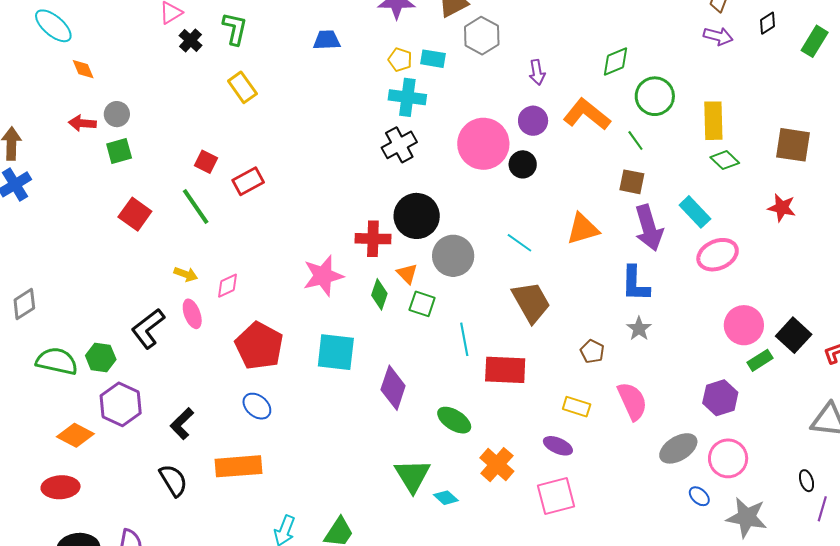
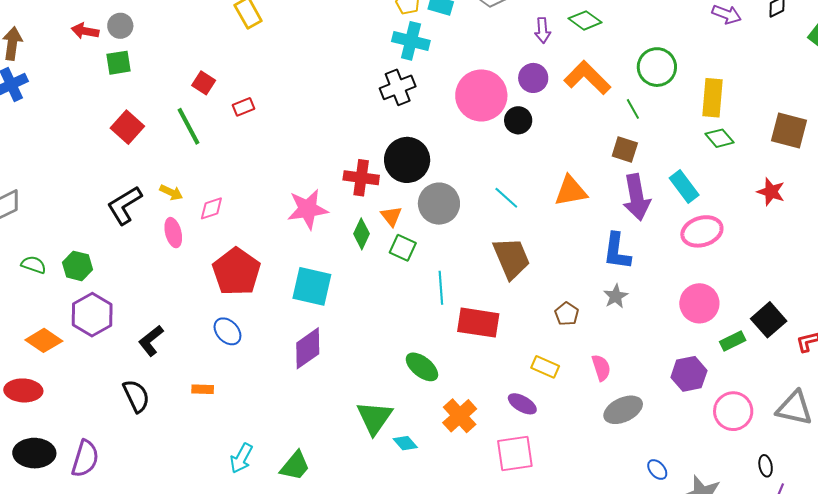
green diamond: (616, 62) -> (585, 20), moved, turned 52
red rectangle: (248, 181) -> (243, 107), size x0.7
pink circle: (744, 325) -> (699, 303), moved
black L-shape: (148, 329) -> (125, 205), moved
green semicircle: (57, 361) -> (34, 265), size x0.6
purple diamond: (393, 388) -> (308, 348), moved, turned 30
pink semicircle: (632, 401) -> (601, 368), size x0.7
gray ellipse: (678, 448) -> (623, 410), moved
pink circle: (728, 458) -> (733, 411), moved
orange rectangle: (239, 466) -> (203, 389), size x0.5

